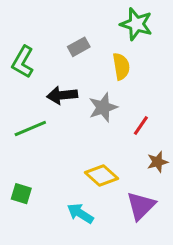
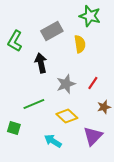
gray rectangle: (79, 47) -> (52, 31), size x1.5
black arrow: (62, 95) -> (41, 63), turned 84
gray star: (103, 107) -> (66, 84), moved
green line: (30, 129) -> (34, 104), moved

